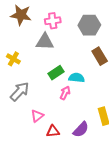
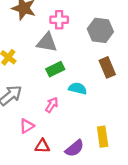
green rectangle: (56, 73) -> (55, 69), moved
pink arrow: (65, 93) -> (52, 105), moved

